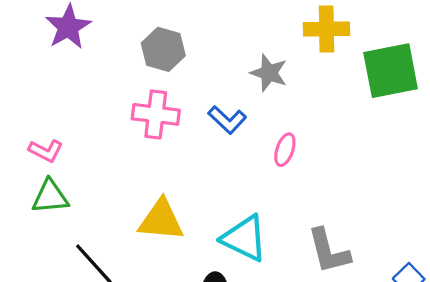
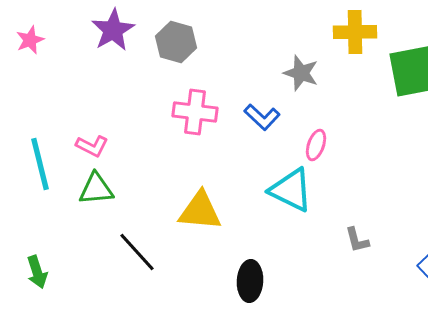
gray hexagon: (163, 49) -> (176, 42), moved
cyan triangle: (244, 238) -> (291, 190), moved
gray L-shape: (329, 251) -> (357, 240), size x0.6

